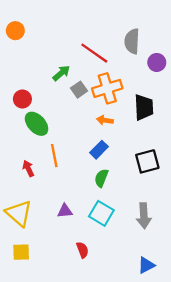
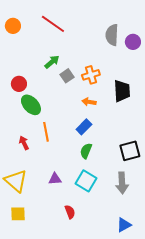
red line: (94, 53) -> (53, 24), moved
purple circle: (157, 62) -> (133, 42), moved
orange cross: (107, 88) -> (91, 75), size x0.7
black square: (147, 161) -> (130, 151), moved

